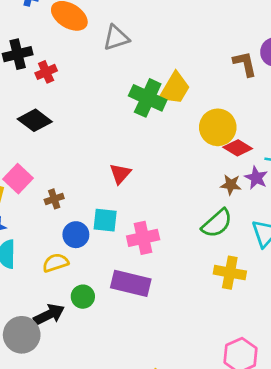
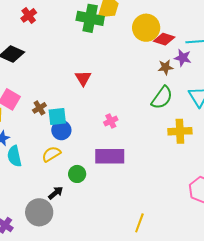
red cross: (46, 72) -> (29, 15), moved
cyan square: (105, 220) -> (57, 116), moved
pink cross: (143, 238) -> (111, 121), size x0.6
black arrow: (49, 315) -> (56, 193), size x0.7

